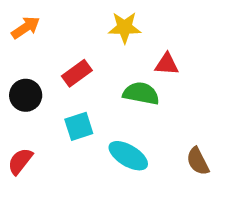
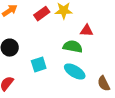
red rectangle: (77, 73) -> (42, 14), moved
cyan ellipse: (128, 156) -> (75, 72), moved

